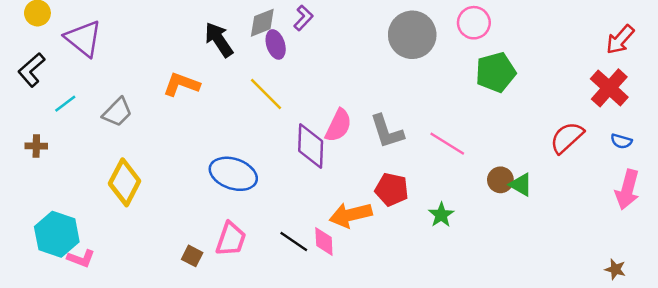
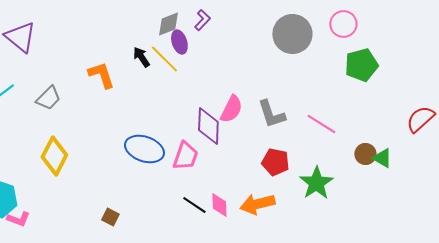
black arrow: (219, 40) -> (141, 57), moved, size x0.7
orange L-shape: (181, 84) -> (101, 75), turned 52
yellow line: (266, 94) -> (164, 59), moved
orange arrow: (351, 215) -> (257, 204), moved
green star: (441, 215) -> (316, 183), size x1.6
pink trapezoid: (231, 239) -> (185, 156), moved

